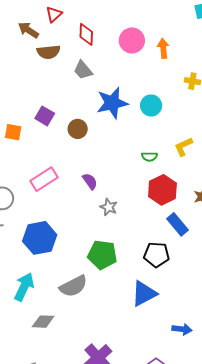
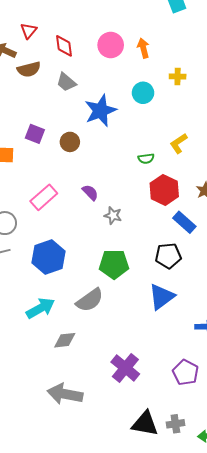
cyan circle: (151, 105) -> (143, 93), moved
cyan arrow: (24, 287) -> (40, 308), turned 44

